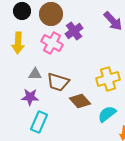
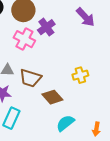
yellow cross: (108, 79) -> (80, 75), size x0.7
cyan semicircle: (107, 114) -> (65, 123), moved

